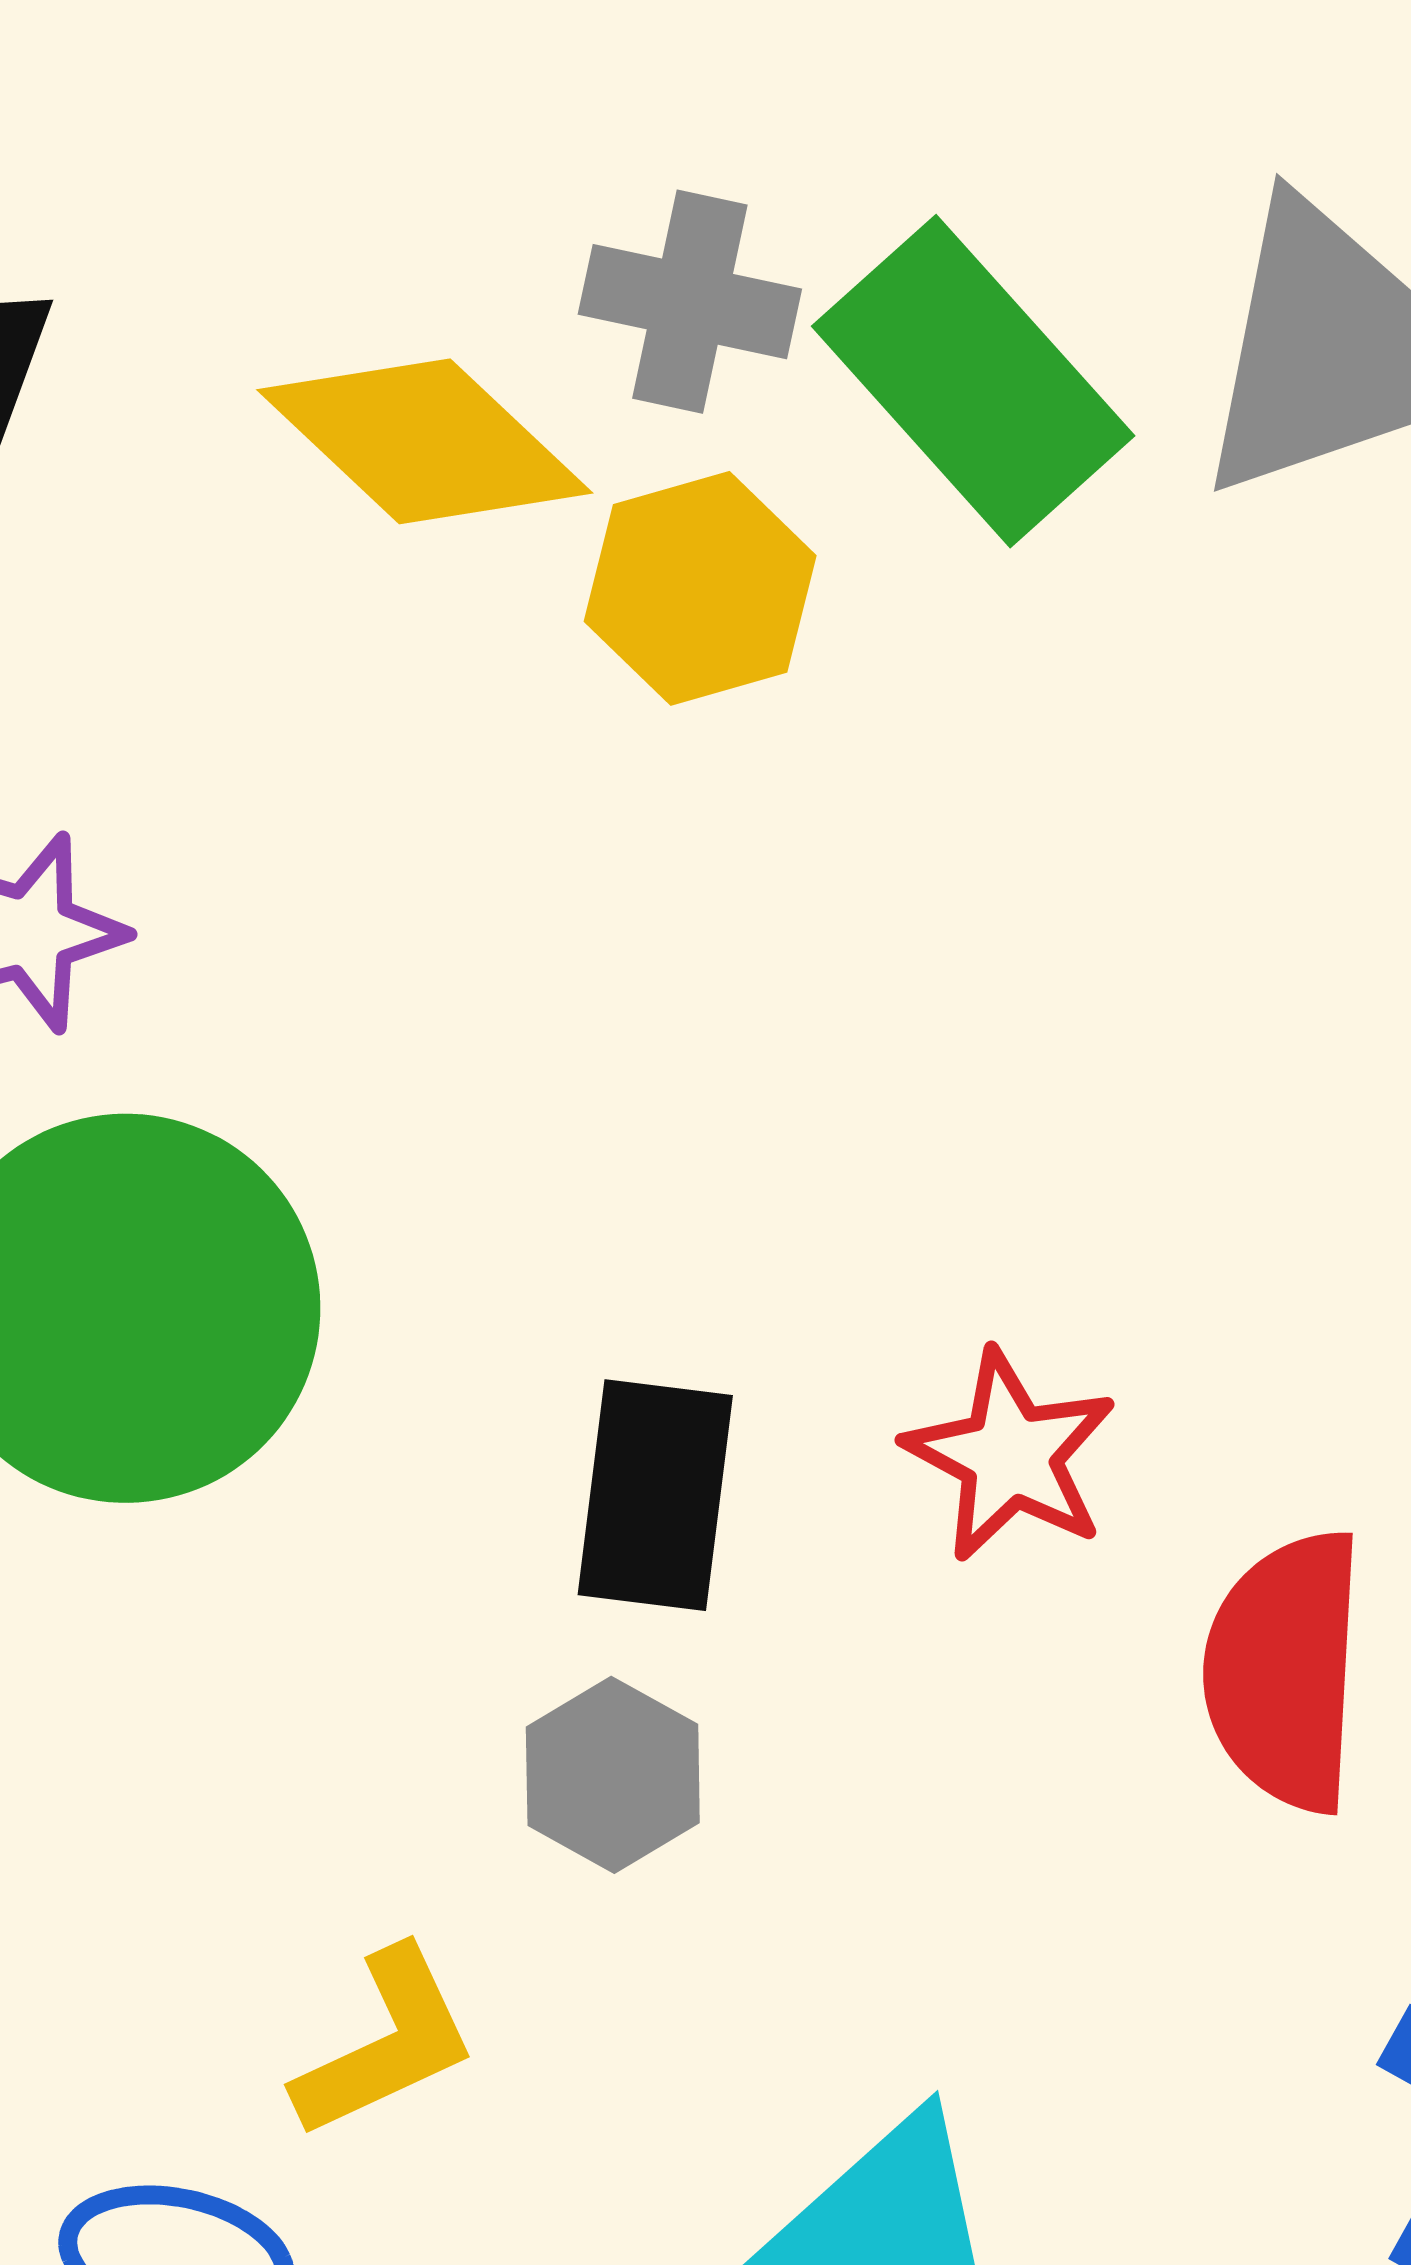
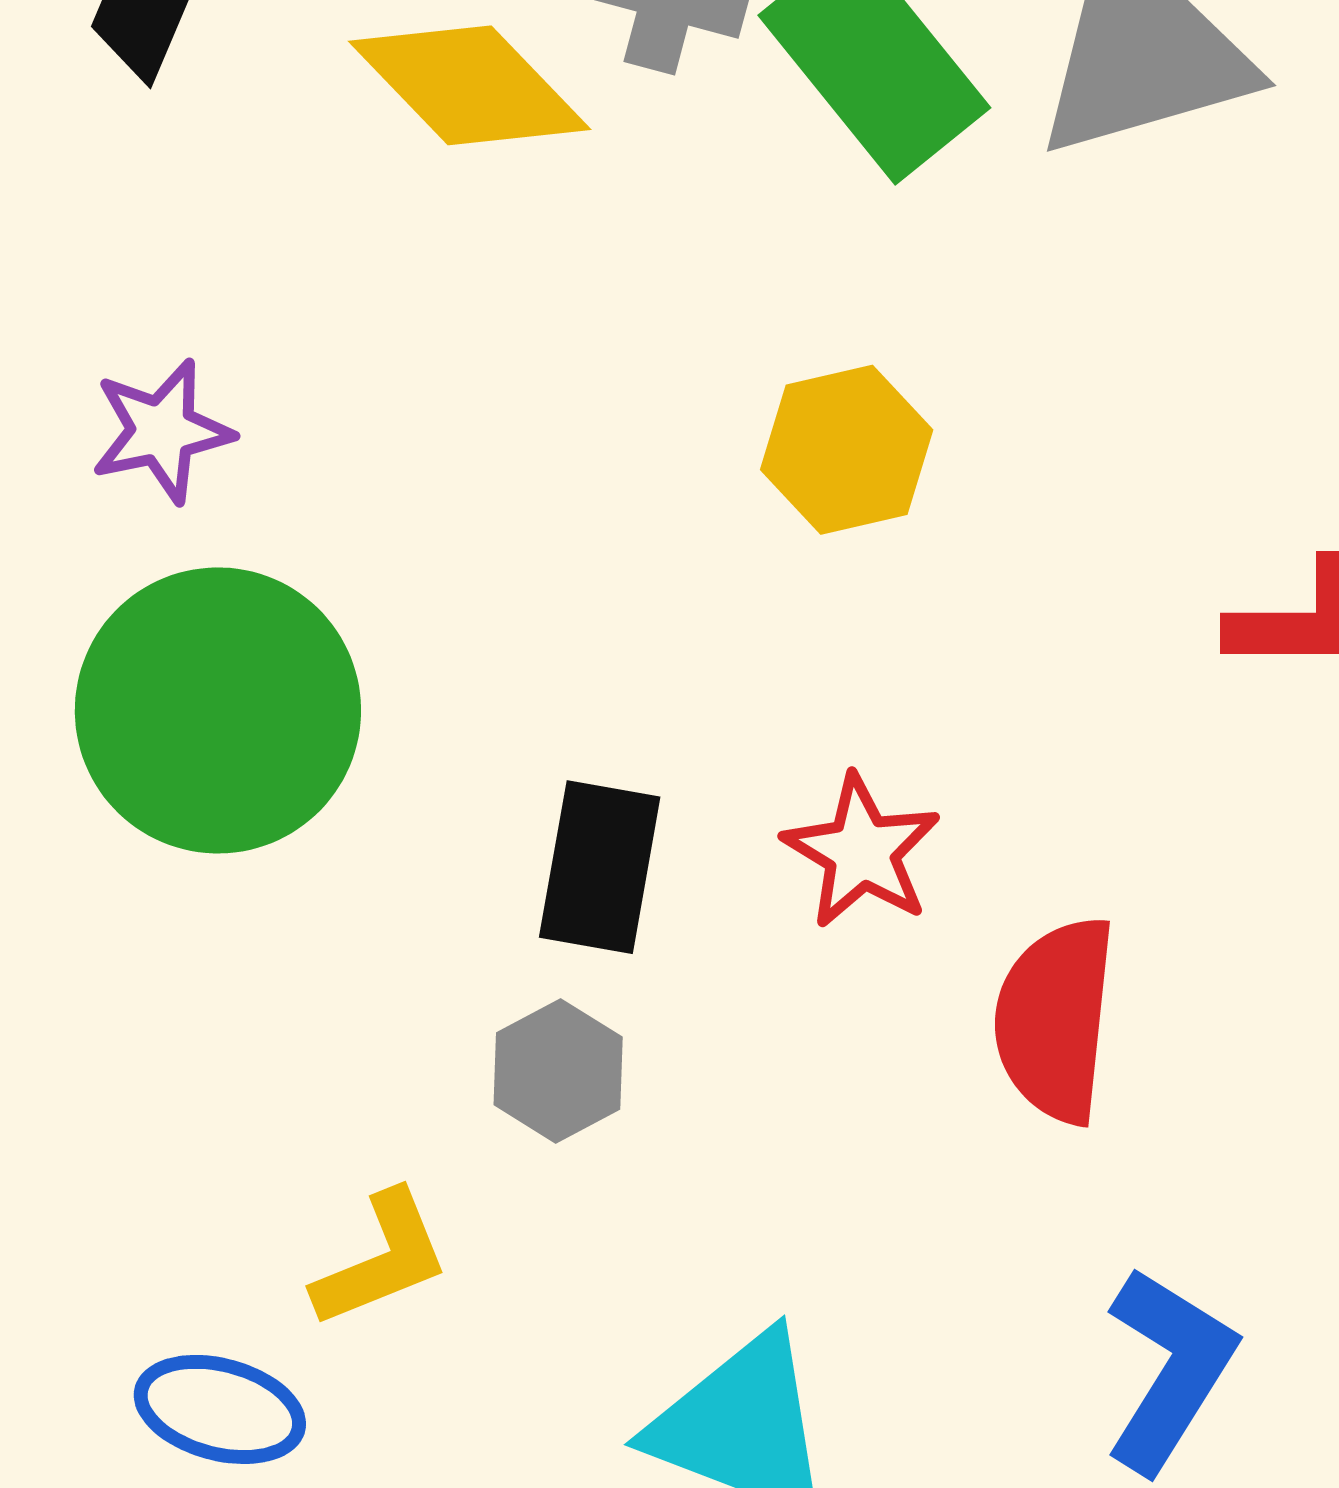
yellow hexagon: (700, 588) -> (847, 450), moved

